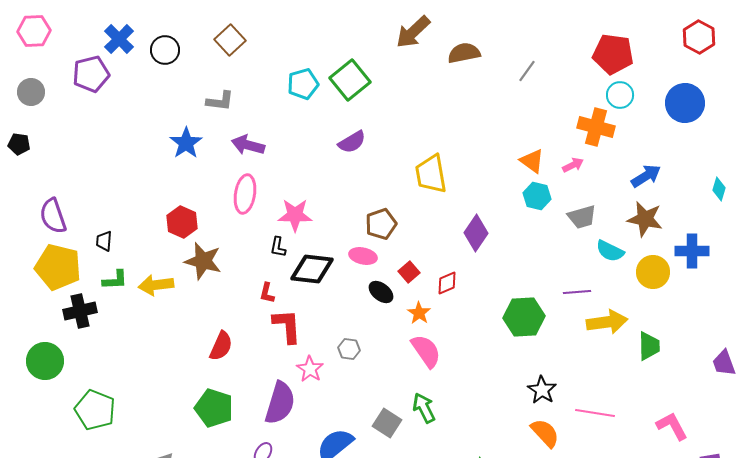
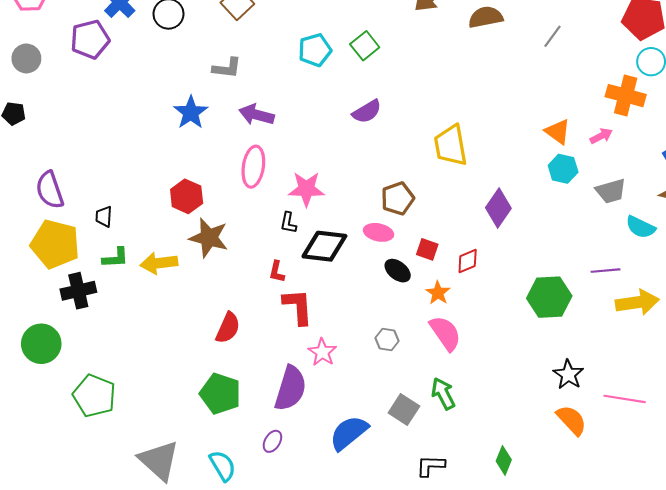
green square: (350, 80) -> (365, 46), size x0.7
red square: (409, 272) -> (427, 249), turned -30
gray hexagon: (349, 349) -> (387, 340), moved

